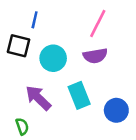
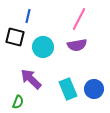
cyan rectangle: (79, 95) -> (68, 89), moved
green semicircle: (22, 126) -> (18, 102), turned 40

